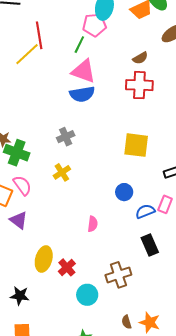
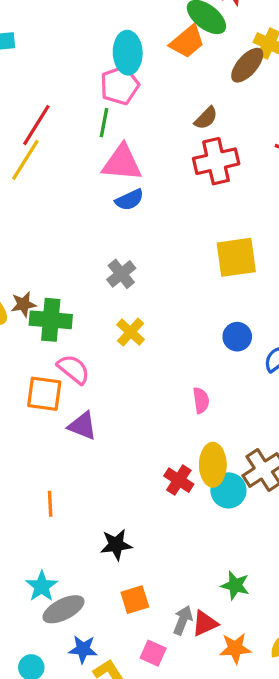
red line: (39, 35) -> (36, 125), turned 56
blue semicircle: (82, 94) -> (129, 200), size x0.7
yellow ellipse: (44, 259) -> (213, 465), moved
cyan circle: (87, 295) -> (228, 490), moved

